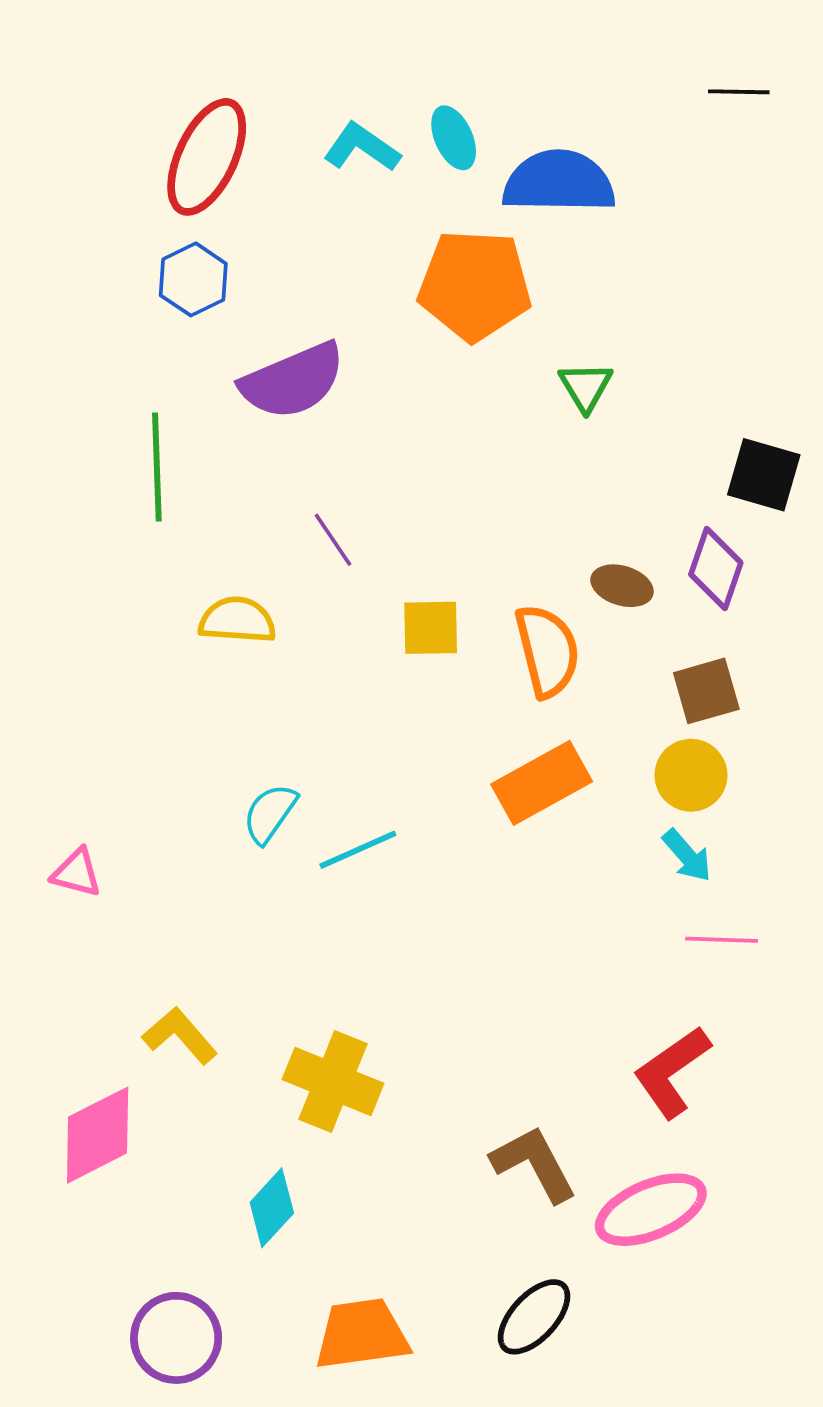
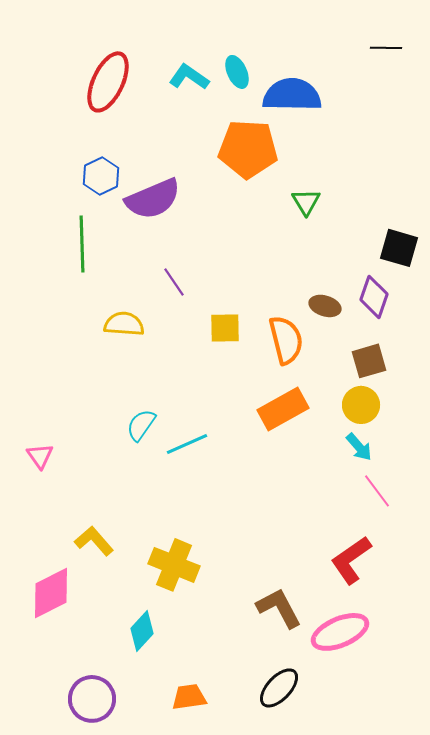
blue hexagon: (193, 279) -> (101, 176), moved
pink triangle: (77, 873) -> (40, 456), turned 40
pink line: (722, 940) -> (377, 491), turned 51
orange trapezoid: (362, 1334) -> (189, 697), size x0.7

